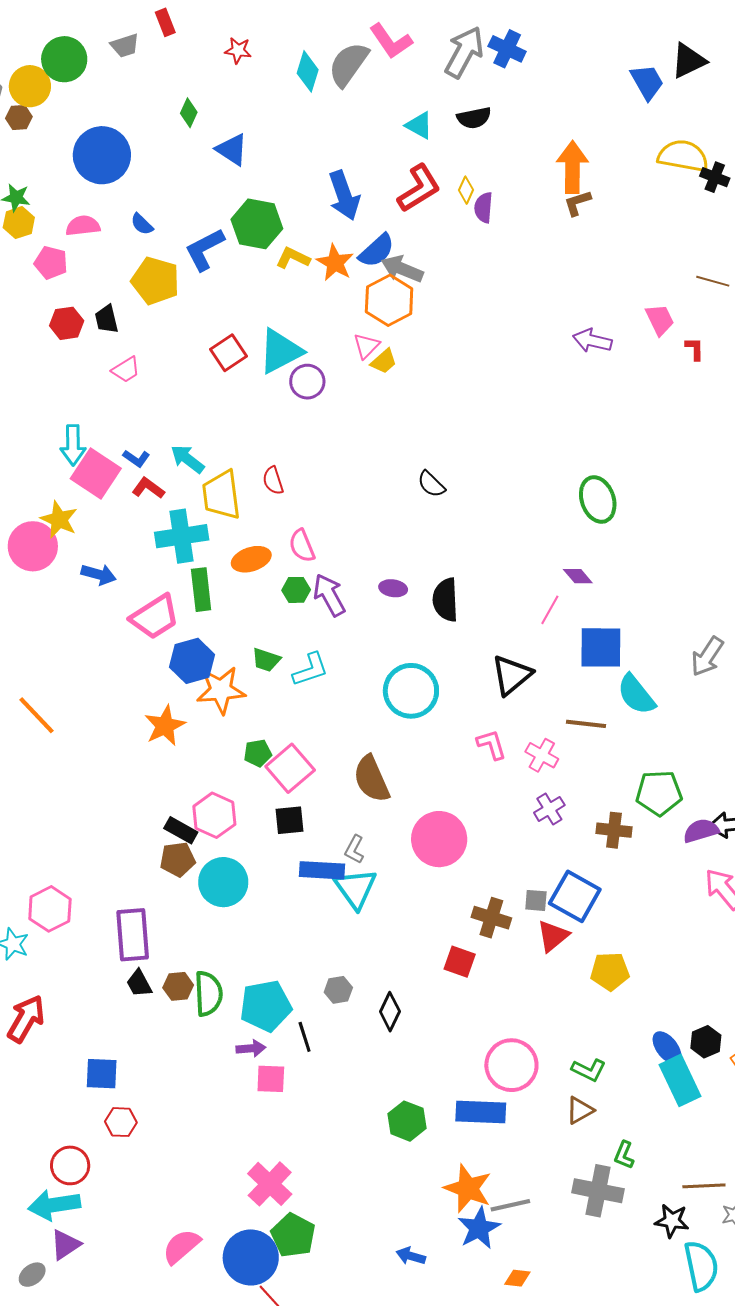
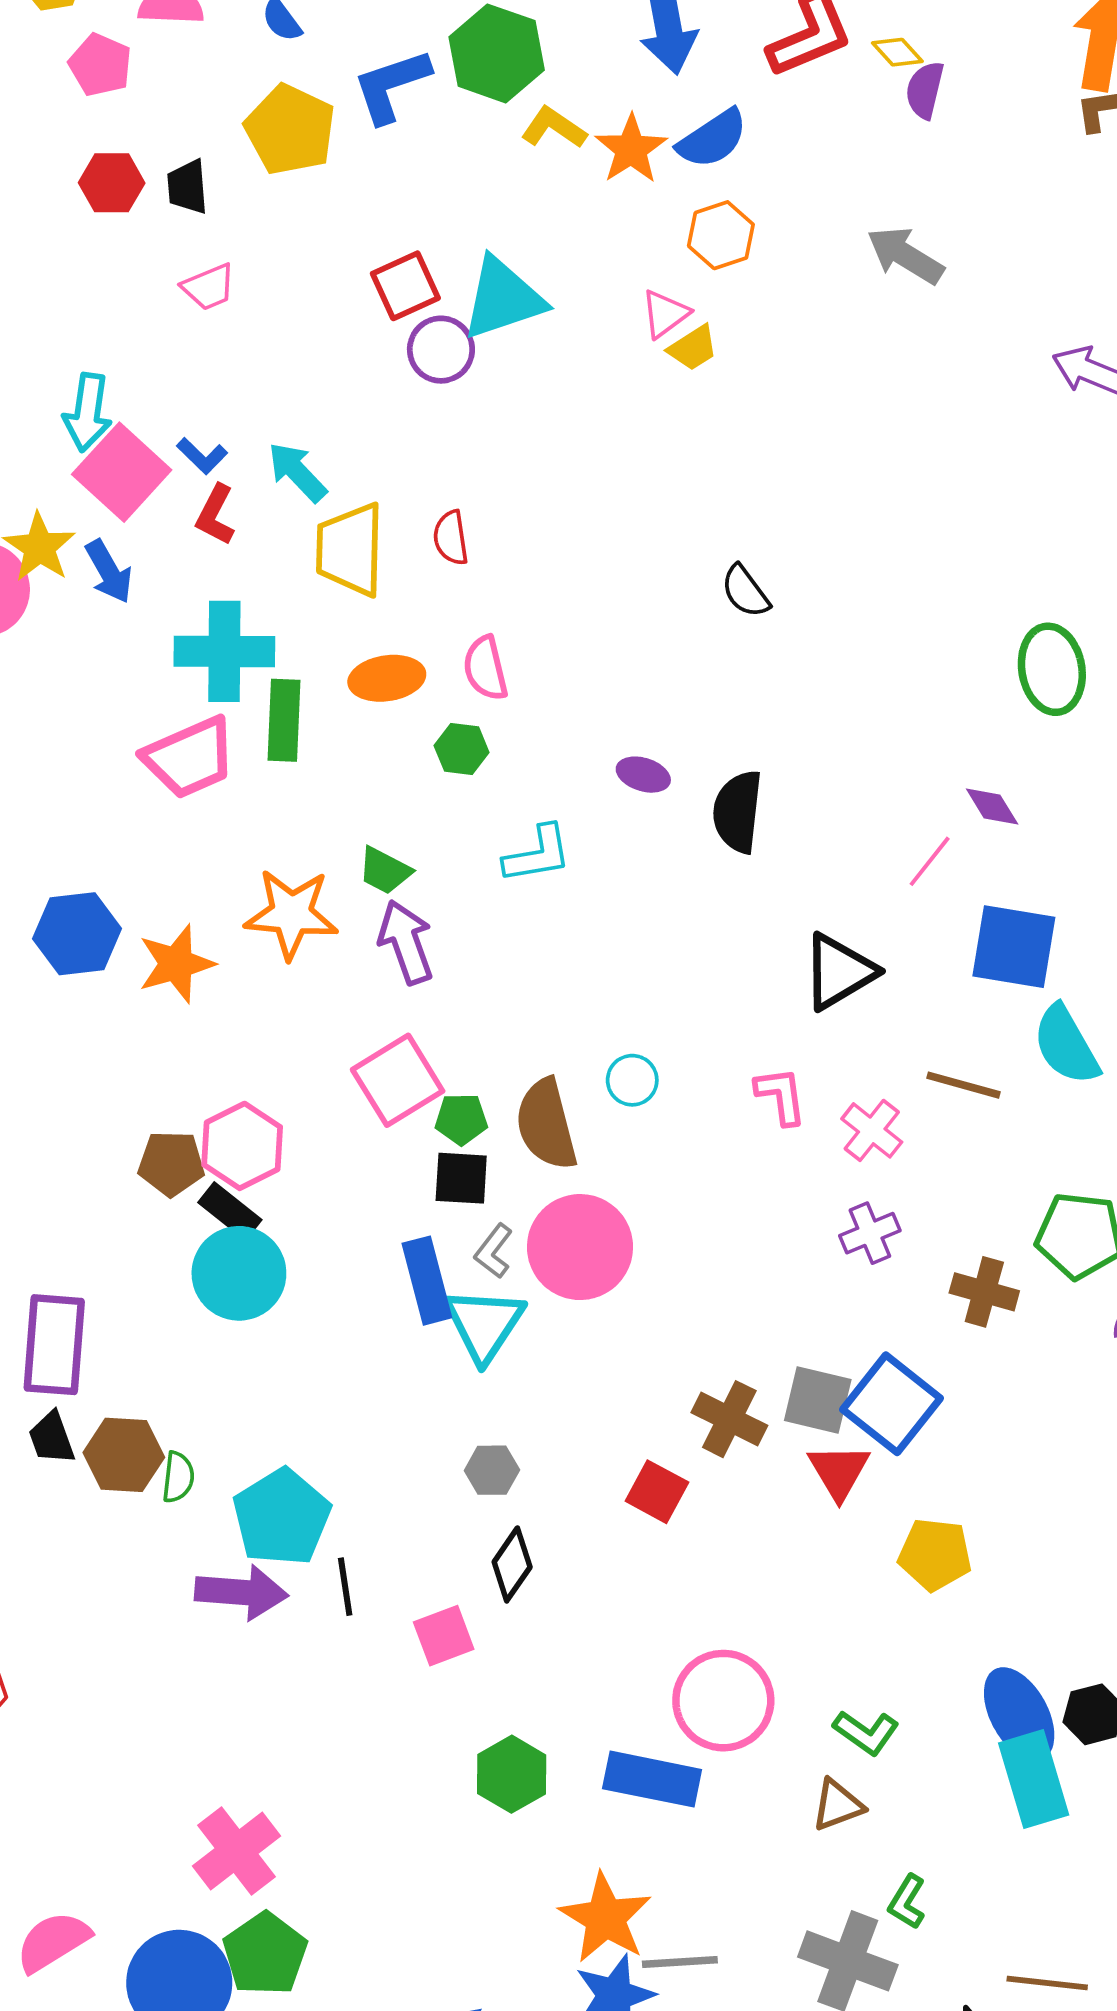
yellow diamond: (466, 190) -> (897, 52), turned -76
gray arrow: (402, 269) -> (905, 255), moved
orange hexagon: (389, 300) -> (721, 235), size x0.7
purple circle: (307, 382) -> (441, 350), moved
red L-shape: (148, 488) -> (215, 515), turned -108
cyan cross: (182, 536) -> (224, 651), moved
blue arrow: (99, 574) -> (109, 572), moved, turned 36
purple arrow: (329, 595) -> (406, 942), moved
blue hexagon: (192, 661) -> (77, 934), moved
cyan L-shape: (310, 670) -> (538, 854), moved
cyan circle: (411, 691) -> (632, 1080), moved, size x0.5
green pentagon: (258, 753) -> (461, 1119), moved
black square: (290, 820) -> (461, 1178), moved
black rectangle: (181, 830) -> (230, 1211), moved
pink circle: (439, 839) -> (580, 1247), moved
brown pentagon: (178, 859) -> (171, 1163), moved
blue rectangle: (322, 870) -> (427, 1281), turned 63
gray square: (536, 900) -> (818, 1400), size x1.5
red triangle: (553, 936) -> (839, 1471), turned -30
brown hexagon: (178, 986) -> (124, 1455), size x1.4
gray hexagon: (338, 990) -> (492, 1470), moved
green semicircle: (208, 994) -> (178, 1477), size x0.6
cyan pentagon: (266, 1006) -> (282, 1517), turned -30
purple arrow: (251, 1048) -> (241, 1592), size x1.6
blue ellipse: (667, 1048) -> (1019, 1714), size x1.4
pink square: (271, 1079) -> (444, 1636), moved, turned -32

